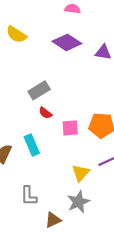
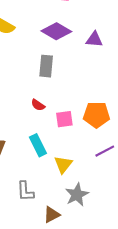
gray rectangle: (39, 90) -> (46, 66), moved, turned -50
cyan rectangle: (32, 145) -> (38, 145), moved
yellow triangle: (81, 173) -> (63, 164), moved

